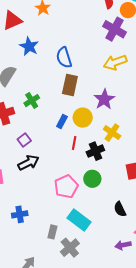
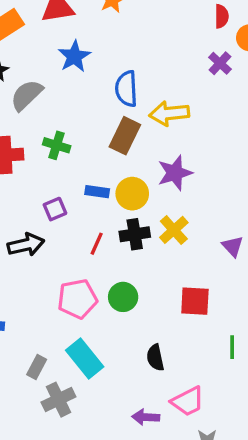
purple cross: (114, 29) -> (220, 63), size x0.6
yellow arrow: (115, 62) -> (169, 113), moved
green cross: (32, 101) -> (57, 145), turned 35
blue rectangle: (62, 121) -> (97, 192), turned 56
purple square: (24, 140) -> (55, 209), moved
red line: (74, 143) -> (97, 244), moved
black cross: (95, 151) -> (135, 234), moved

